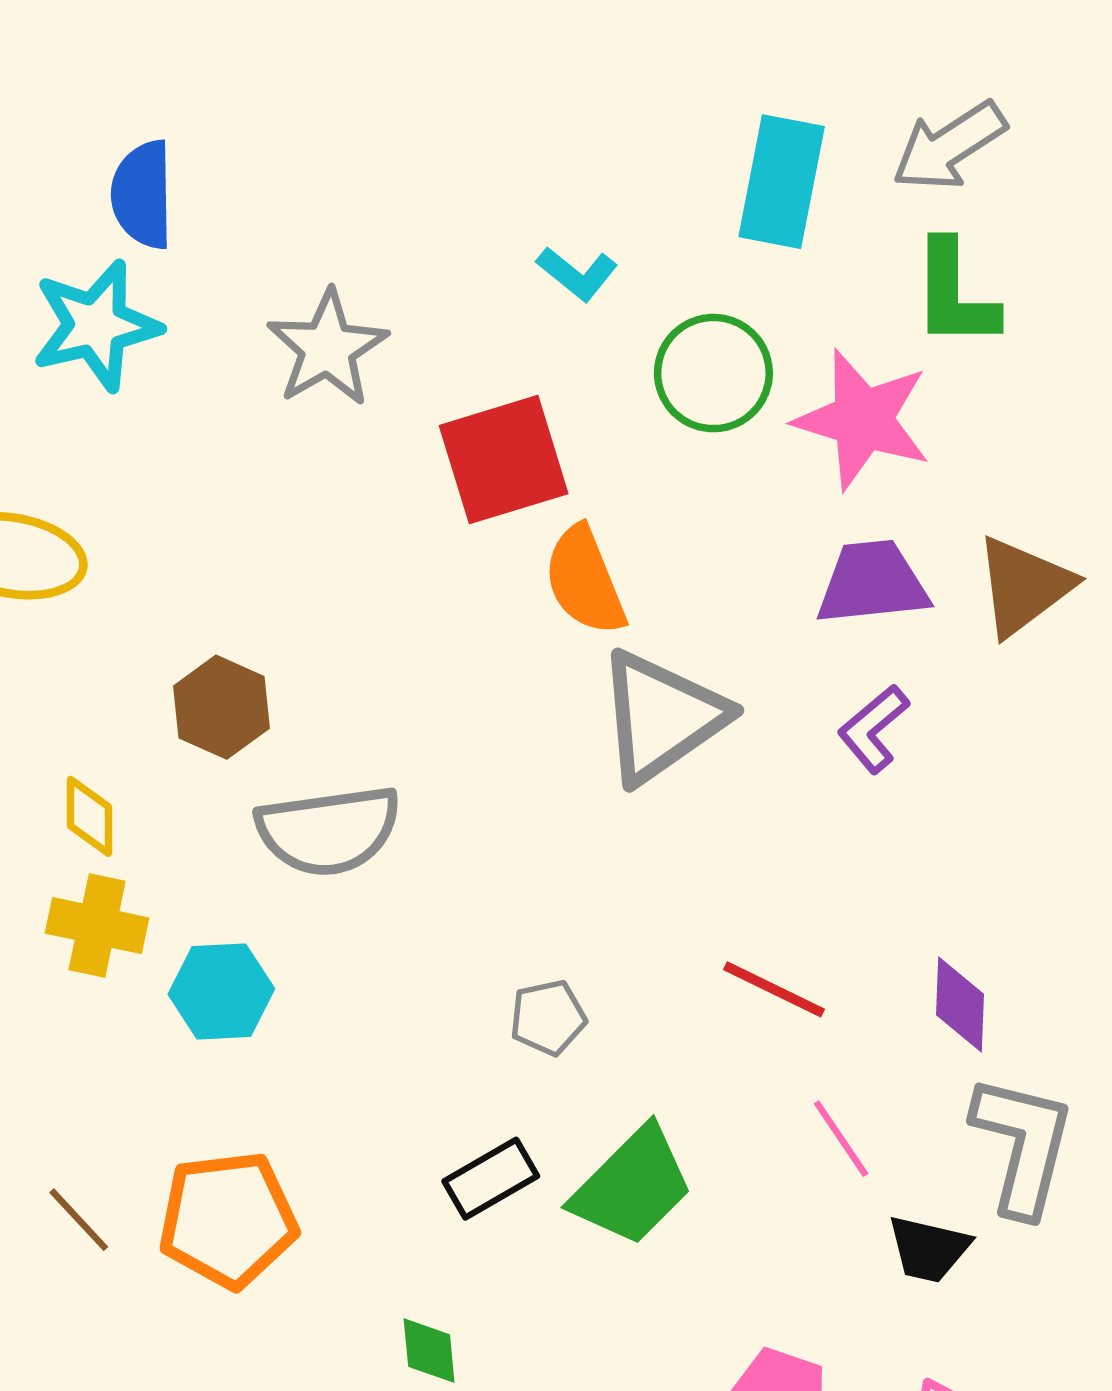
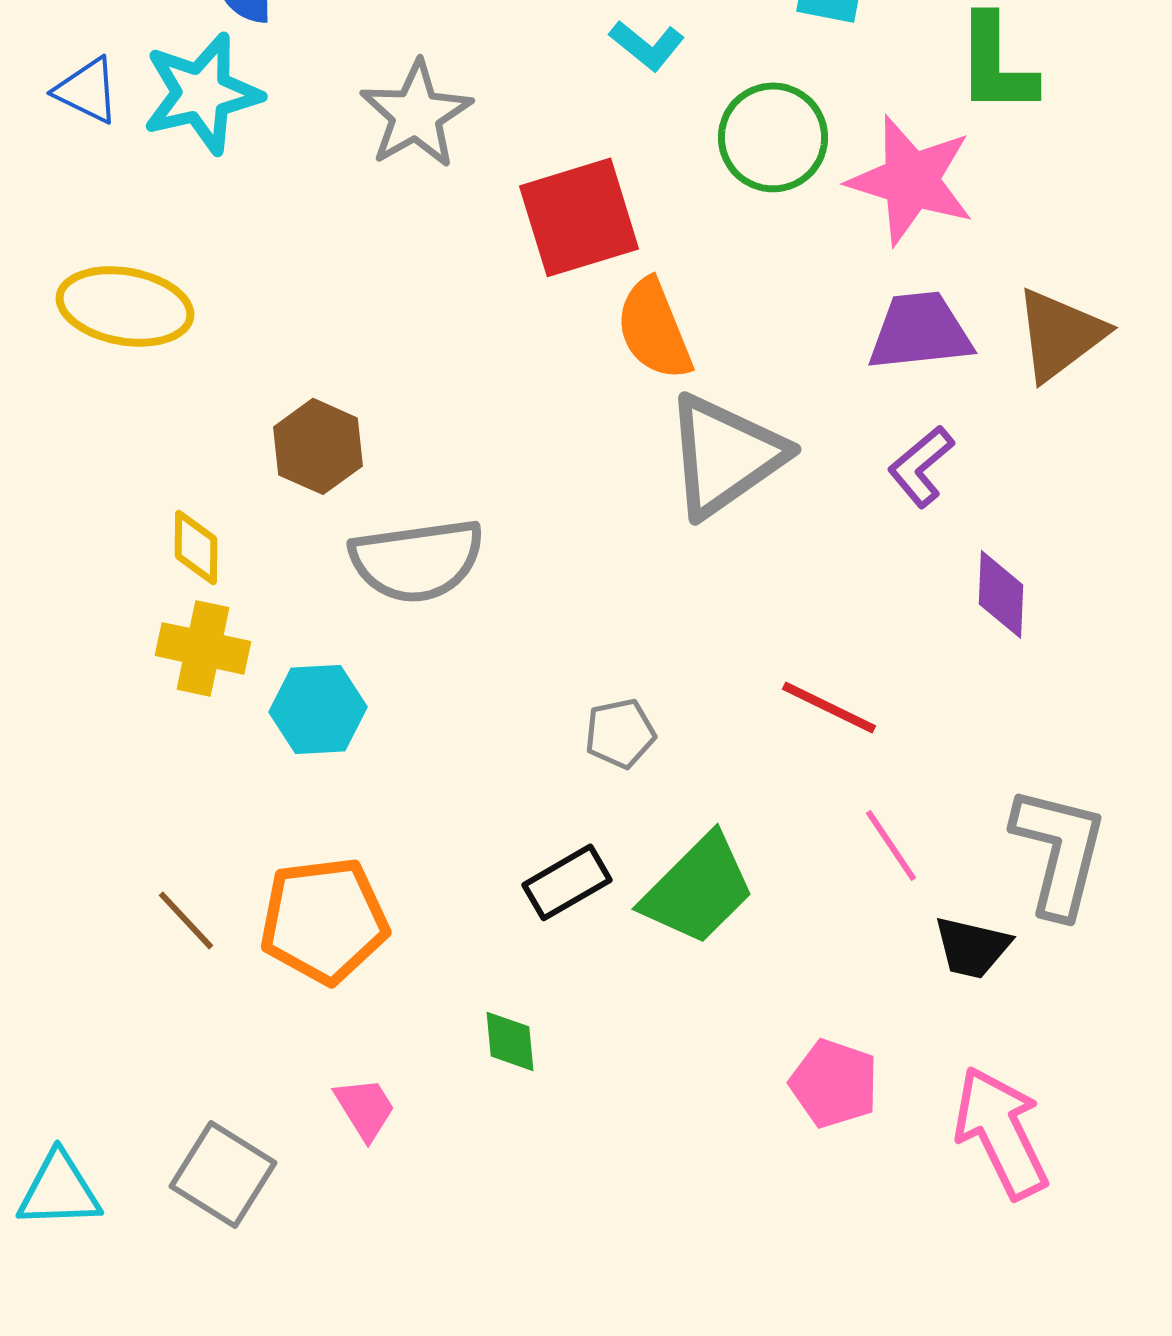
purple diamond: (960, 1005) -> (1001, 594), moved

